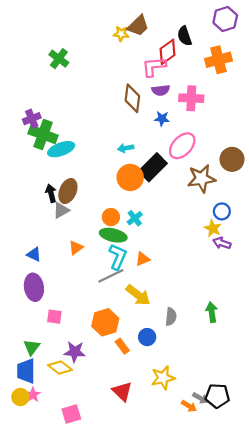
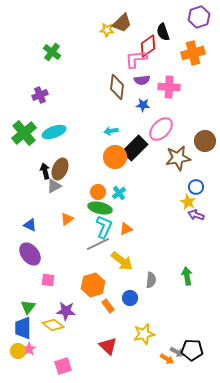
purple cross: (32, 119) -> (40, 95), moved
green cross: (43, 134) -> (24, 133), moved, turned 30
purple ellipse: (34, 287) -> (30, 254), turned -30

